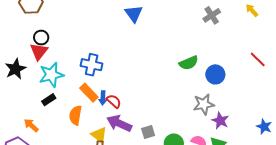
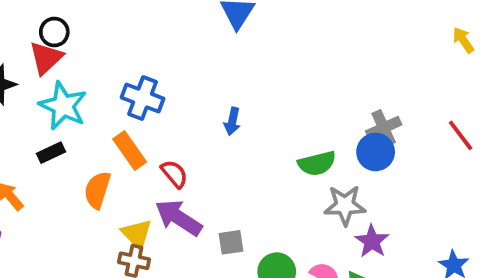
gray cross: (212, 15) -> (384, 128), moved
green semicircle: (189, 63) -> (317, 163), moved
cyan star: (51, 75) -> (63, 106), turned 30
blue arrow: (103, 98) -> (232, 121), moved

